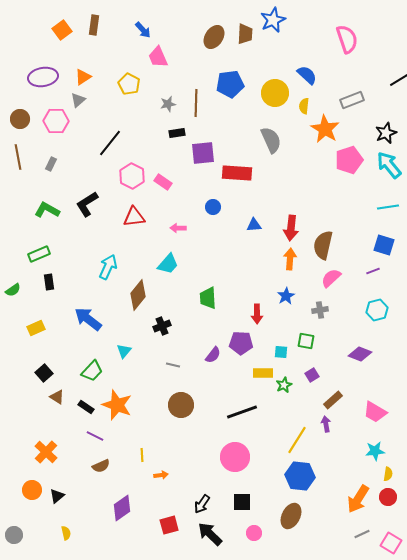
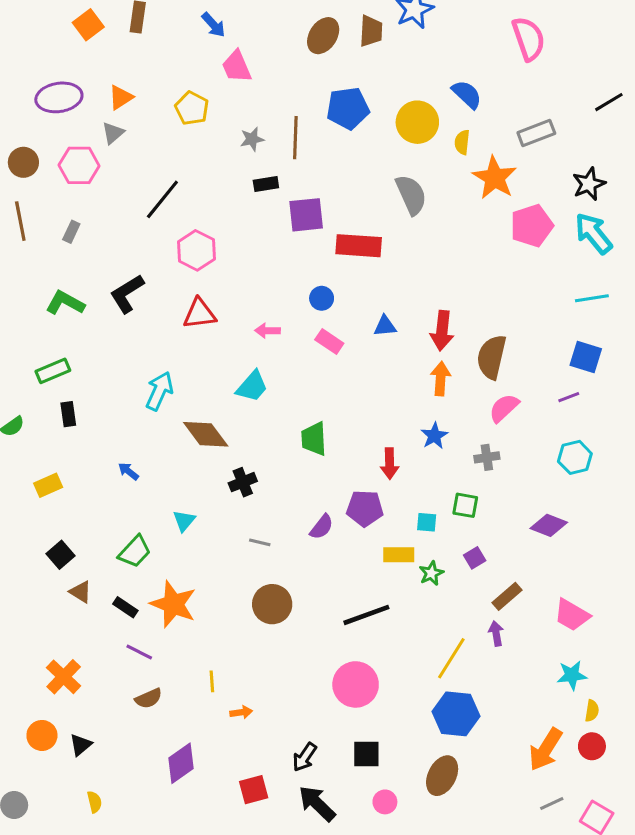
pink rectangle: (163, 182) -> (329, 342), moved
brown diamond: (138, 295) -> (206, 434), turned -76
blue arrow: (88, 319) -> (128, 471), size x0.5

